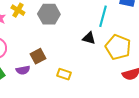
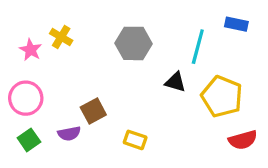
gray hexagon: (49, 14) -> (134, 43), moved

